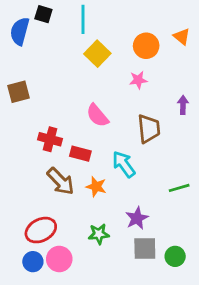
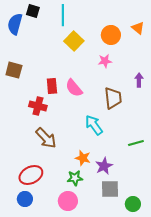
brown square: (18, 92) -> (14, 70), turned 30
red rectangle: (80, 154) -> (52, 86), moved, turned 70
orange star: (96, 187) -> (83, 158), moved
green circle: (175, 256) -> (133, 204), moved
pink circle: (59, 259) -> (68, 201), moved

